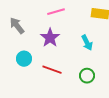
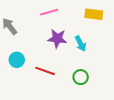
purple star: (50, 38) -> (57, 39), moved, turned -30

